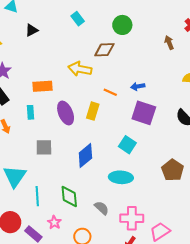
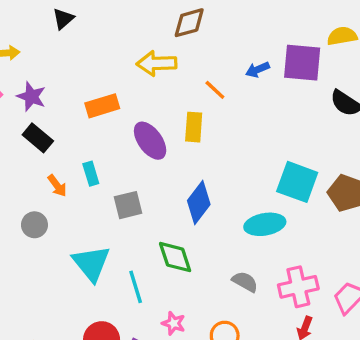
orange line: (110, 92) -> (215, 90), turned 32
cyan rectangle: (31, 112) -> (91, 174), moved
purple square: (144, 113) -> (302, 63), moved
cyan square: (127, 145) -> (297, 182), moved, size x1.4
green diamond: (69, 197) -> (175, 257), moved

